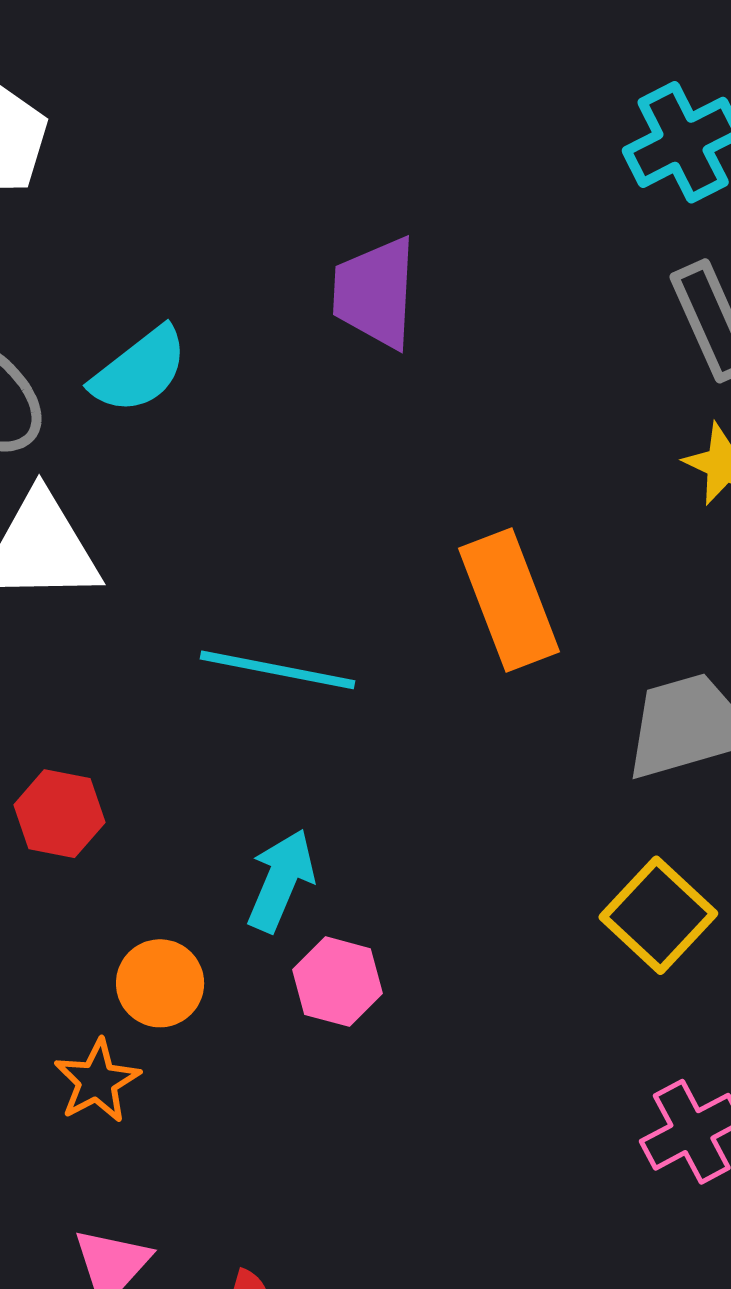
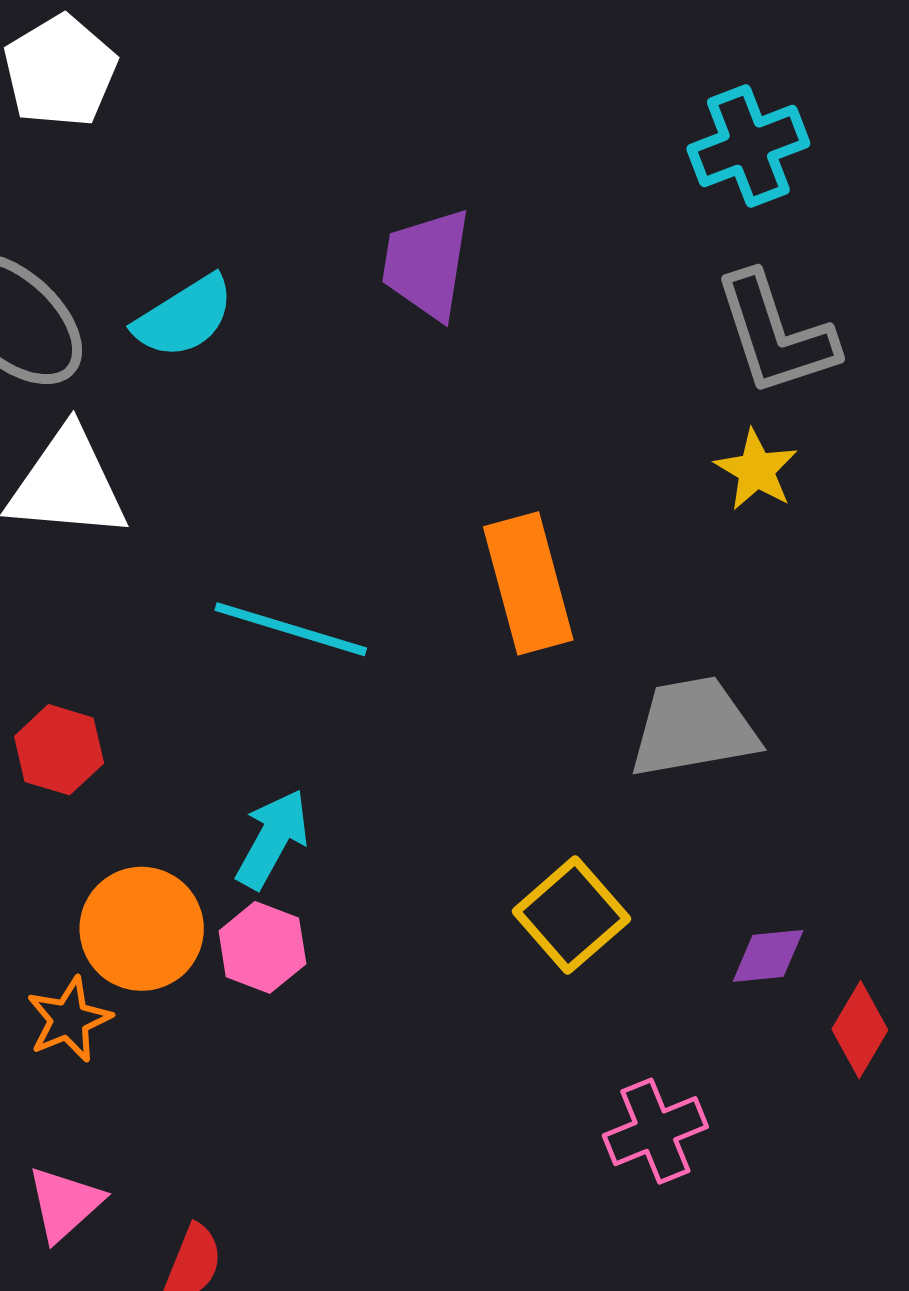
yellow square: (658, 915) -> (571, 915), moved
pink hexagon: (337, 982) -> (262, 947), moved
orange circle: (160, 983) -> (142, 929), size x1.4

